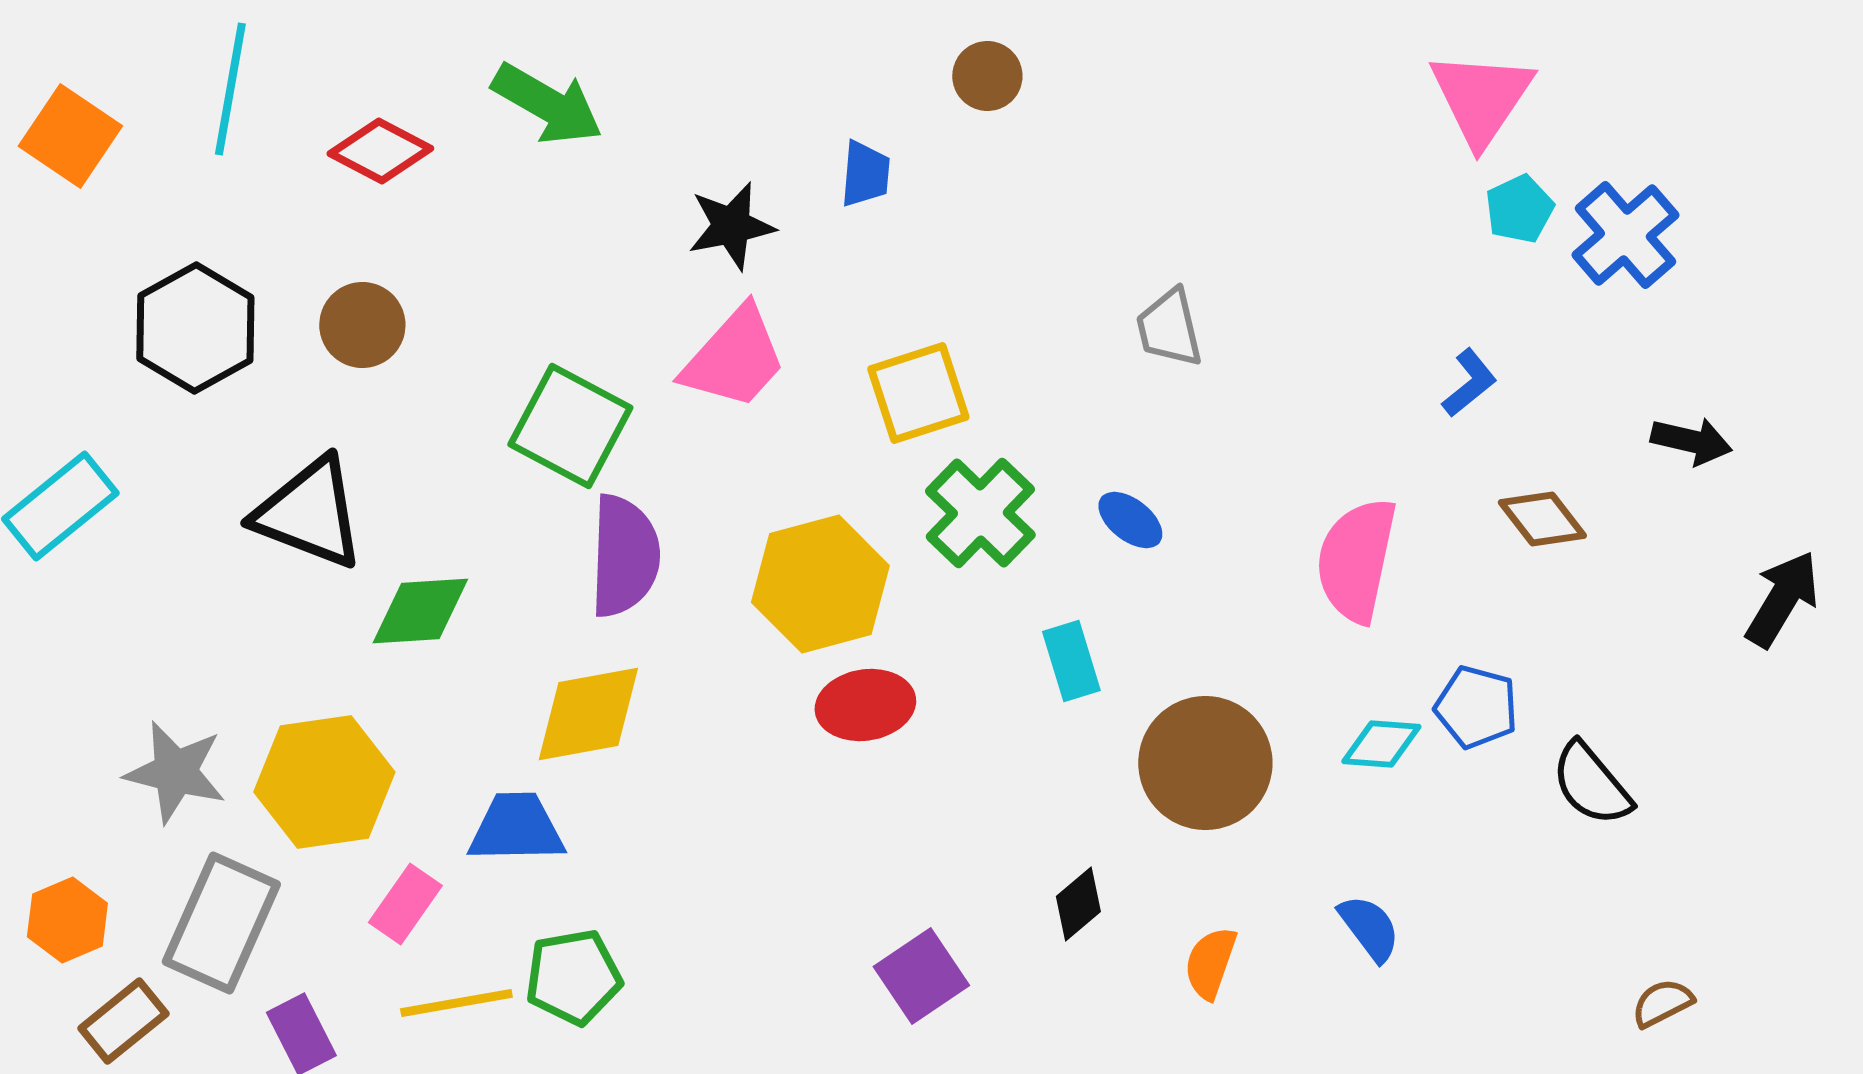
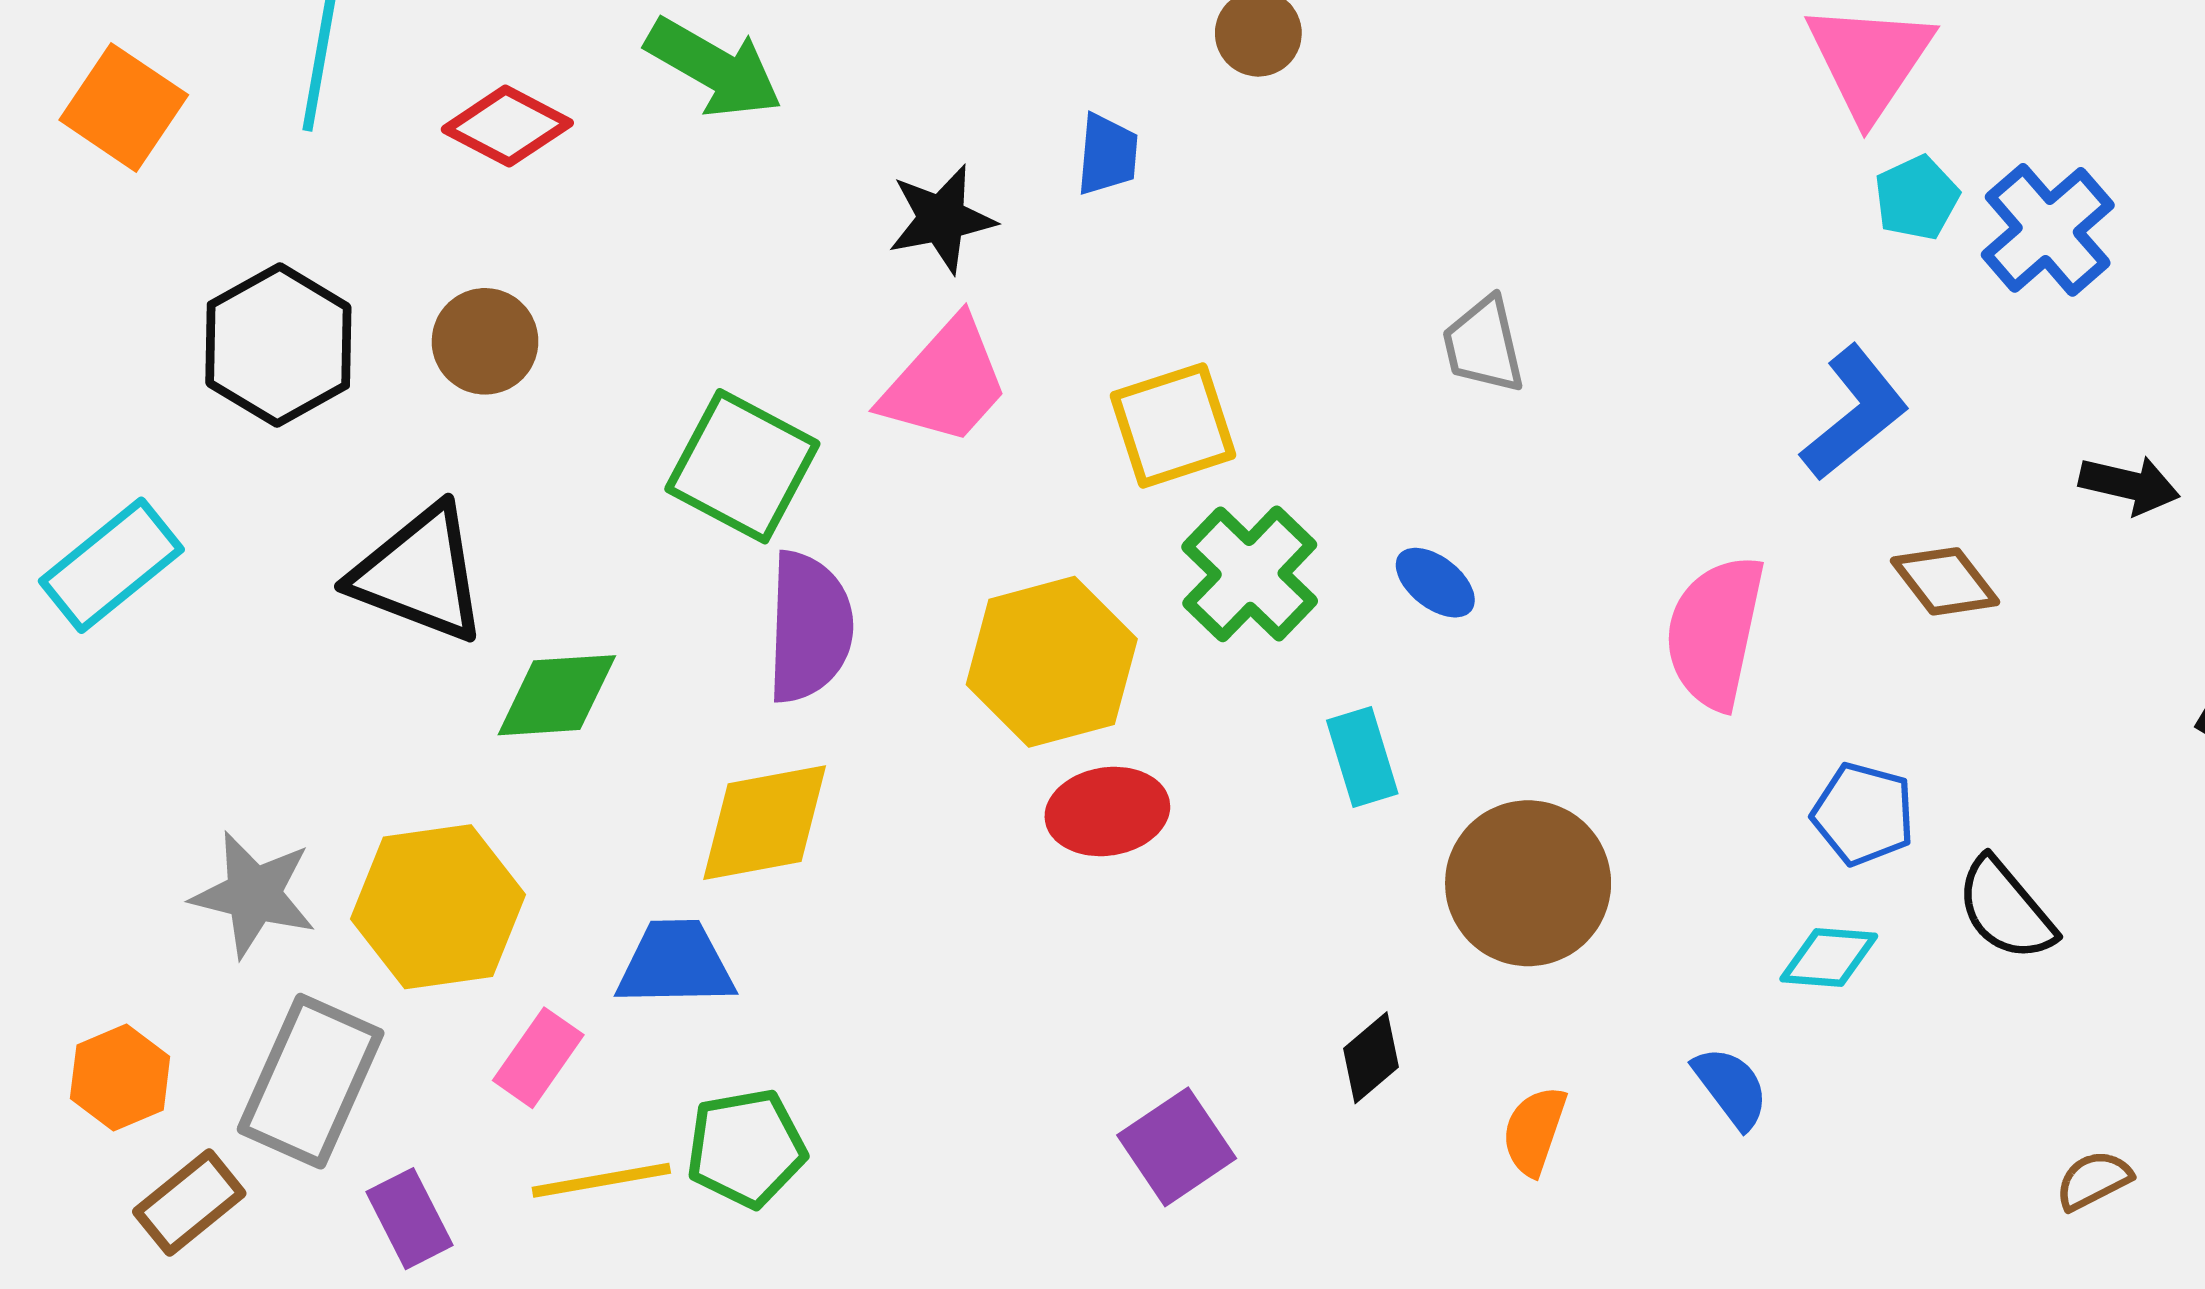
blue L-shape: (1469, 383) -> (1855, 413), size x1.6
cyan diamond: (1381, 744) -> (1829, 957), moved

